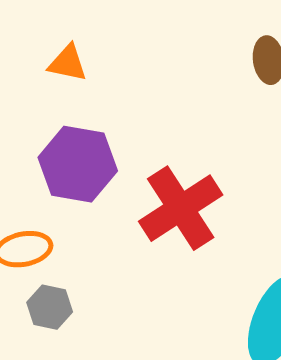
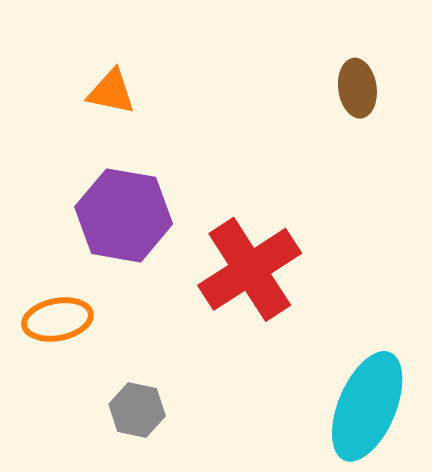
gray hexagon: (50, 307) -> (137, 410), moved

